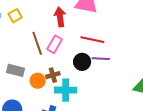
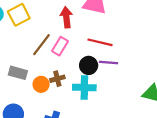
yellow square: (15, 16) -> (19, 15), size x1.5
brown line: (37, 43) -> (42, 45), turned 55
cyan cross: (66, 90) -> (84, 87), moved

